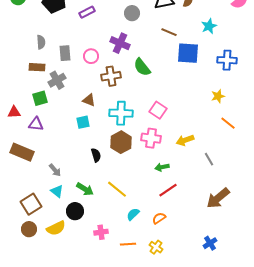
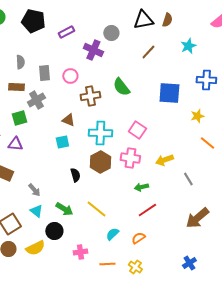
brown line: (169, 32) -> (148, 52), turned -70
purple cross: (120, 43) -> (93, 50), moved
blue square: (188, 53) -> (169, 93), moved

